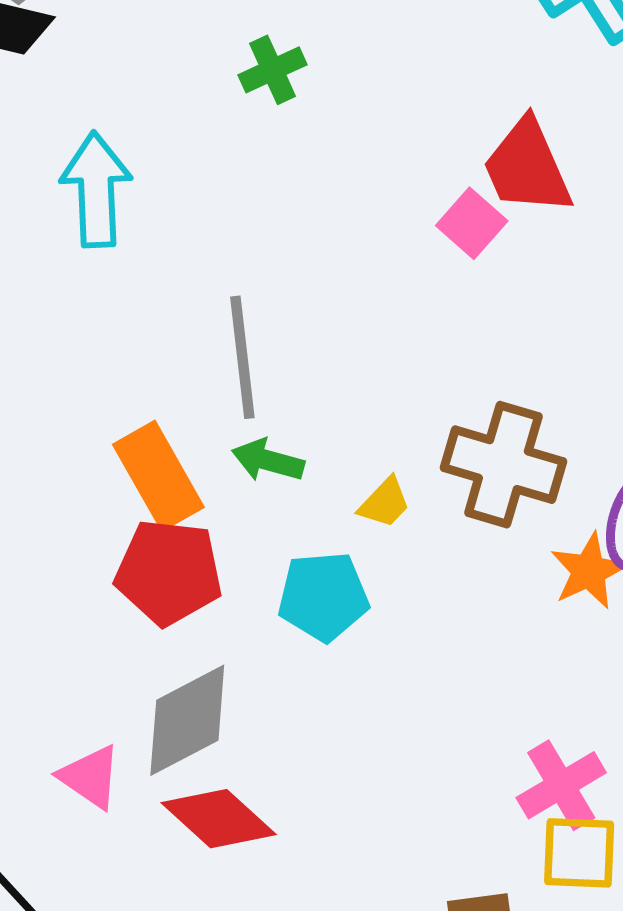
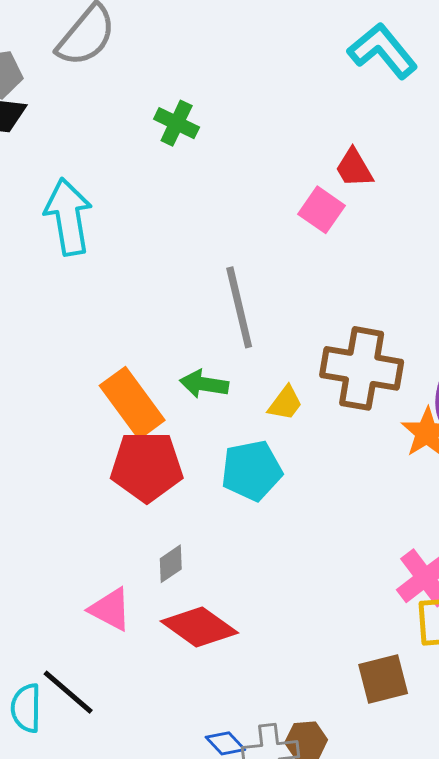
green cross: (273, 70) -> (177, 123), turned -33
red trapezoid: (527, 167) -> (354, 168), size x0.6
gray line: (242, 357) -> (239, 307), moved
gray diamond: (187, 720) -> (171, 564), size x0.5

